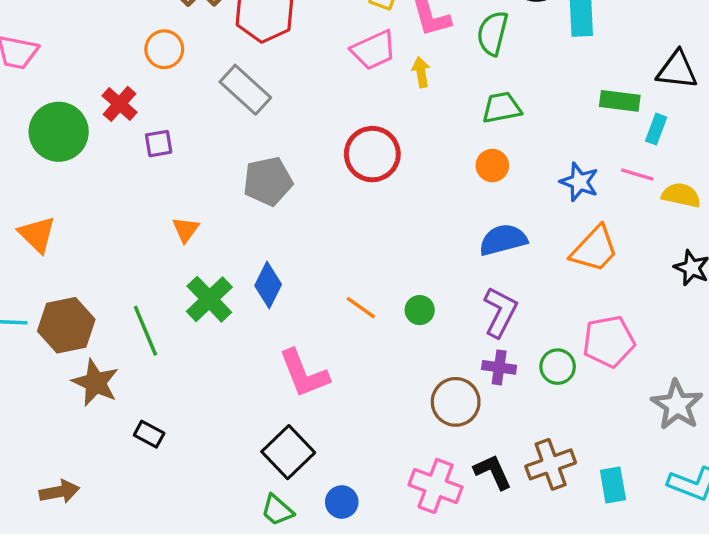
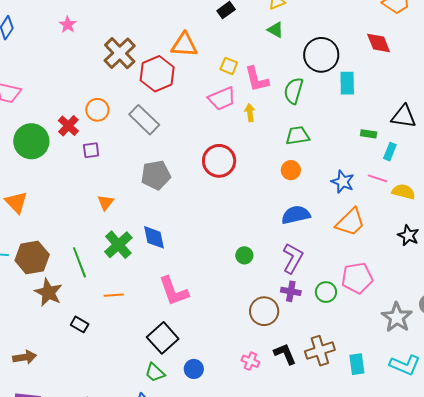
orange circle: (164, 49) -> (97, 110), moved
green rectangle: (620, 101) -> (369, 134), size x0.7
blue diamond: (268, 285) -> (154, 237), turned -40
orange line: (361, 308) -> (114, 295), moved, turned -42
pink cross: (436, 486) -> (250, 361), size x0.6

